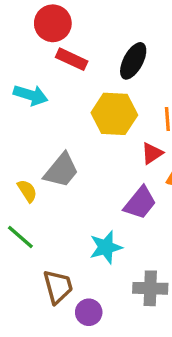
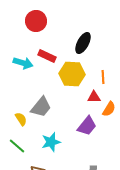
red rectangle: (72, 59) -> (47, 56), moved
red triangle: (152, 153) -> (94, 97), turned 32
cyan star: (106, 247) -> (51, 142), moved

